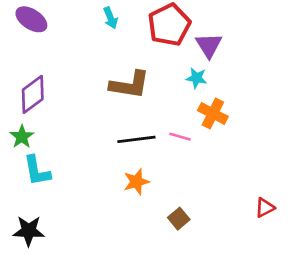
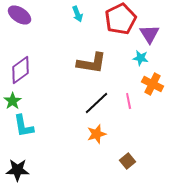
pink line: (180, 137) -> (129, 101), turned 63
black line: (136, 139) -> (97, 103), turned -36

